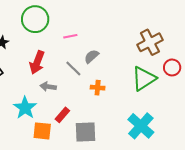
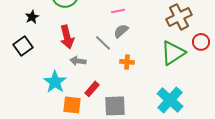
pink line: (70, 36) -> (118, 11), moved
red arrow: (37, 62) -> (67, 37), turned -35

